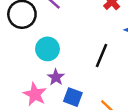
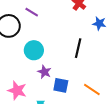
pink star: (35, 94) -> (17, 90), moved

